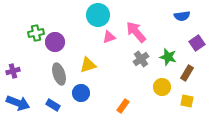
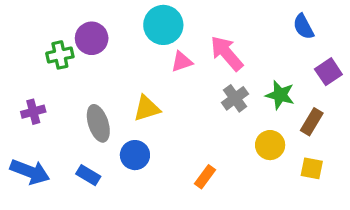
blue semicircle: (182, 16) -> (303, 27), turned 70
purple circle: (55, 42) -> (92, 38), moved
purple cross: (13, 71) -> (33, 112), moved

